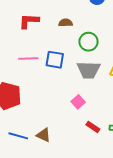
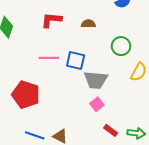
green circle: (88, 42) -> (121, 46), moved
gray trapezoid: (89, 70) -> (96, 80), moved

